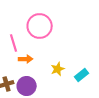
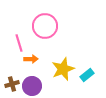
yellow star: (58, 69) -> (63, 69), size x1.6

